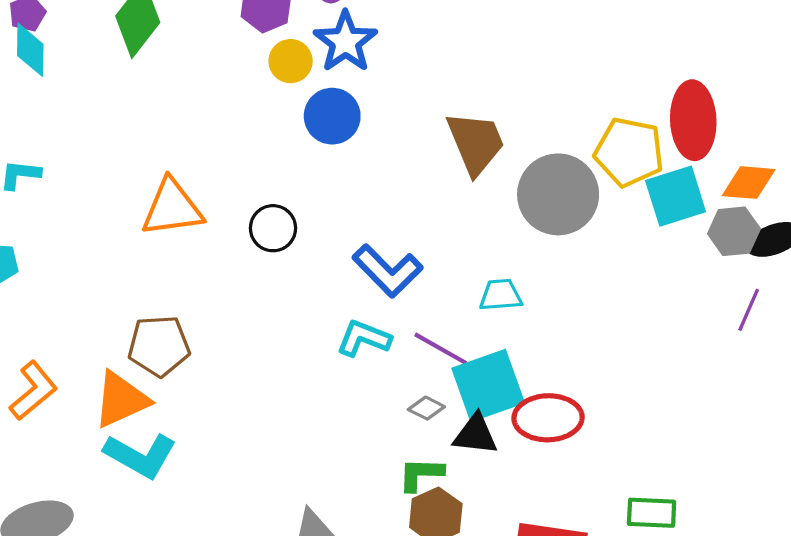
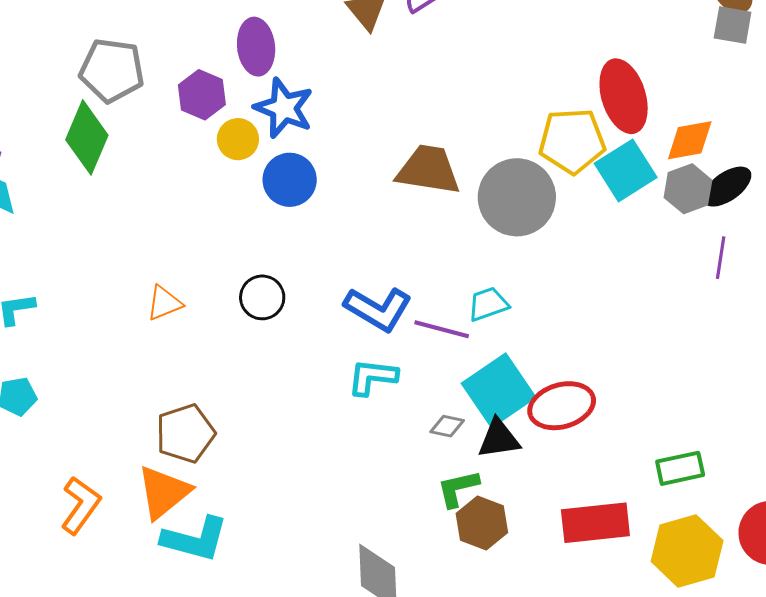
brown trapezoid: (476, 143) -> (428, 170), turned -44
orange triangle: (172, 208) -> (164, 303), size x0.6
purple line: (441, 349) -> (442, 329), moved

